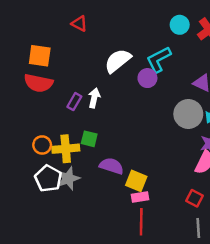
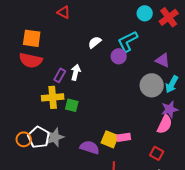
white semicircle: (118, 61) -> (95, 42), size x0.6
orange circle: (42, 145) -> (24, 139), moved
yellow cross: (66, 149) -> (53, 97), moved
purple semicircle: (112, 166) -> (90, 147), moved
pink rectangle: (140, 197) -> (124, 137), moved

